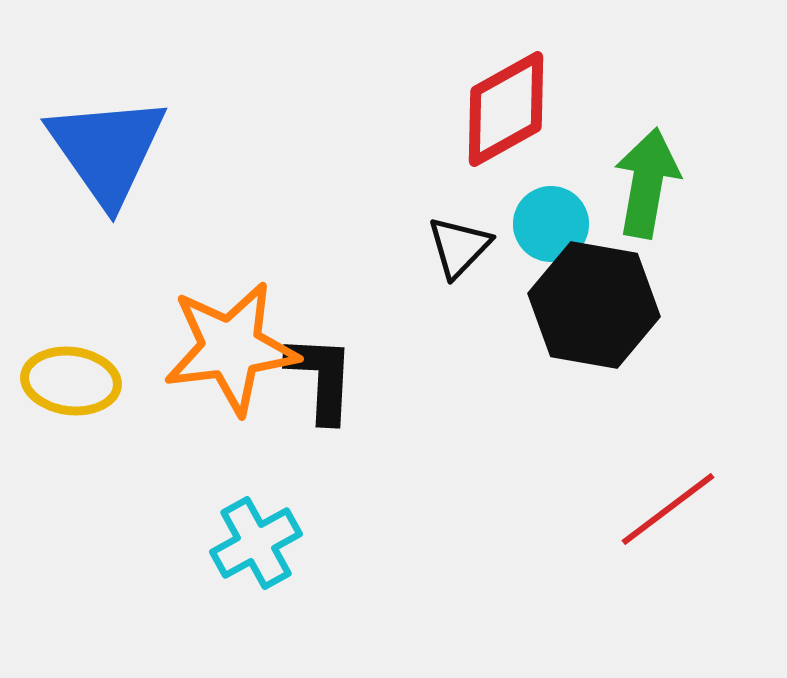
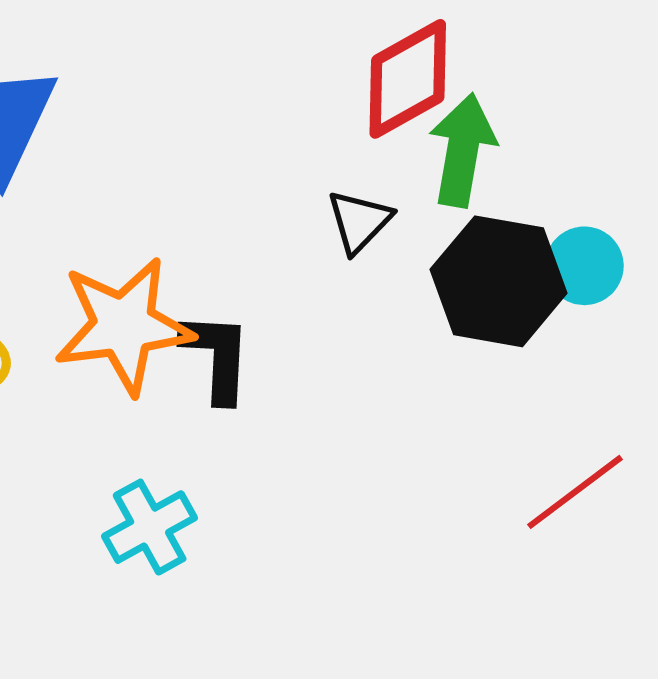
green arrow: (647, 183) -> (462, 150), moved
cyan circle: (551, 224) -> (584, 266), moved

